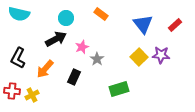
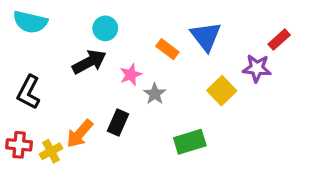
orange rectangle: (101, 14) -> (167, 49), moved
blue triangle: (143, 24) -> (206, 36), moved
purple star: (161, 55) -> (257, 68), moved
orange arrow: (45, 69) -> (80, 134), moved

